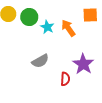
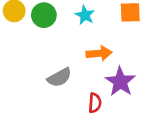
cyan star: (47, 27) -> (85, 15), moved
orange arrow: (68, 28) -> (99, 53), moved, turned 120

